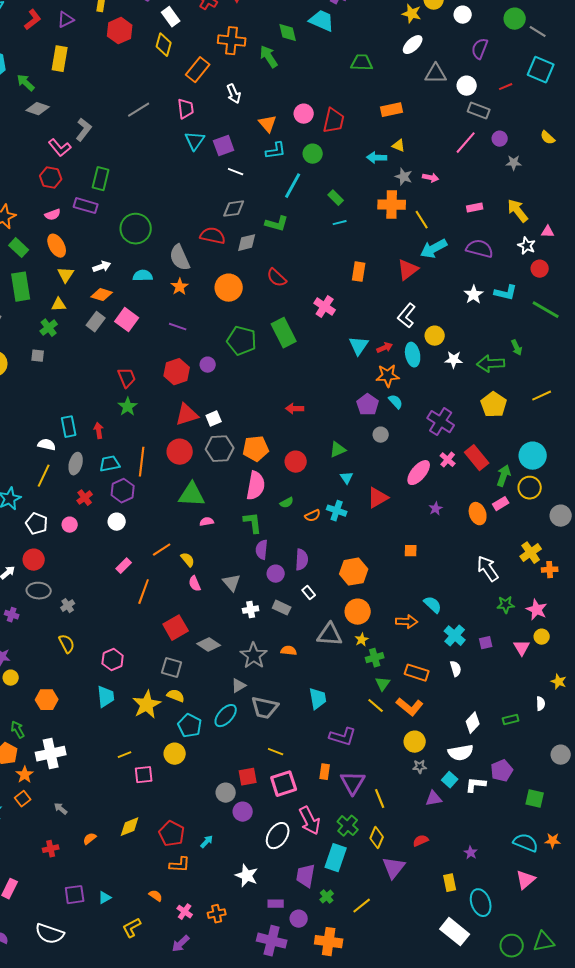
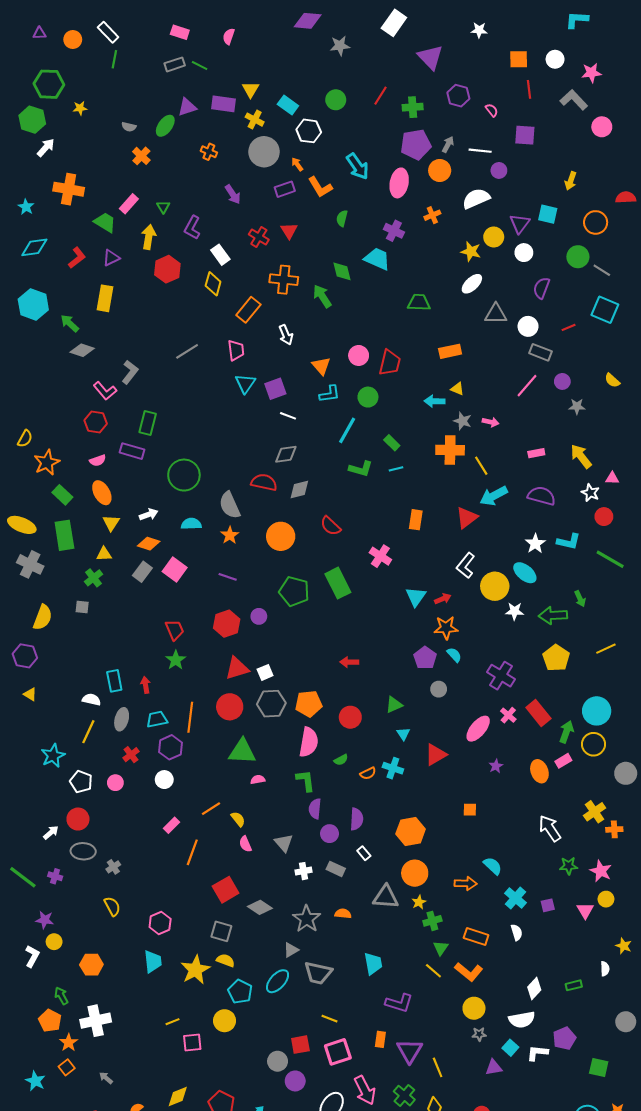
green L-shape: (277, 224) -> (361, 469), moved
yellow circle: (435, 336) -> (495, 586), size x1.4
cyan ellipse: (413, 355) -> (525, 573), moved, turned -40

